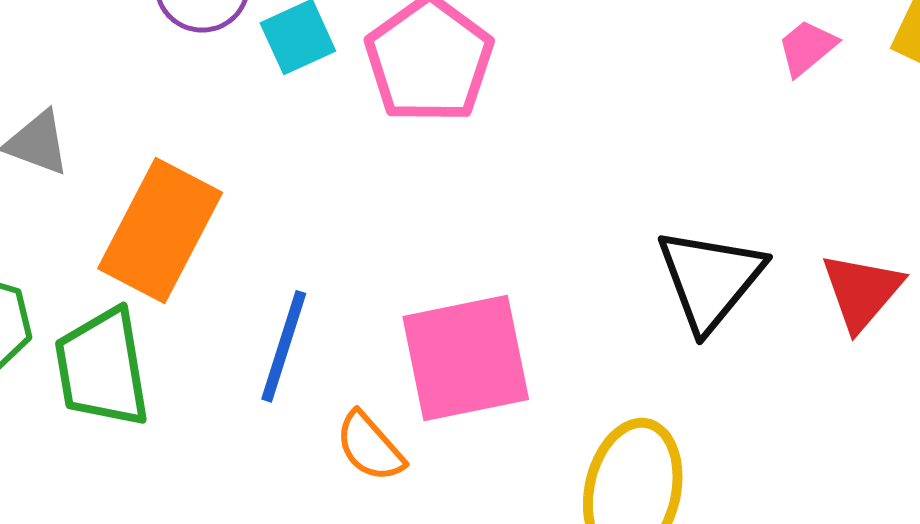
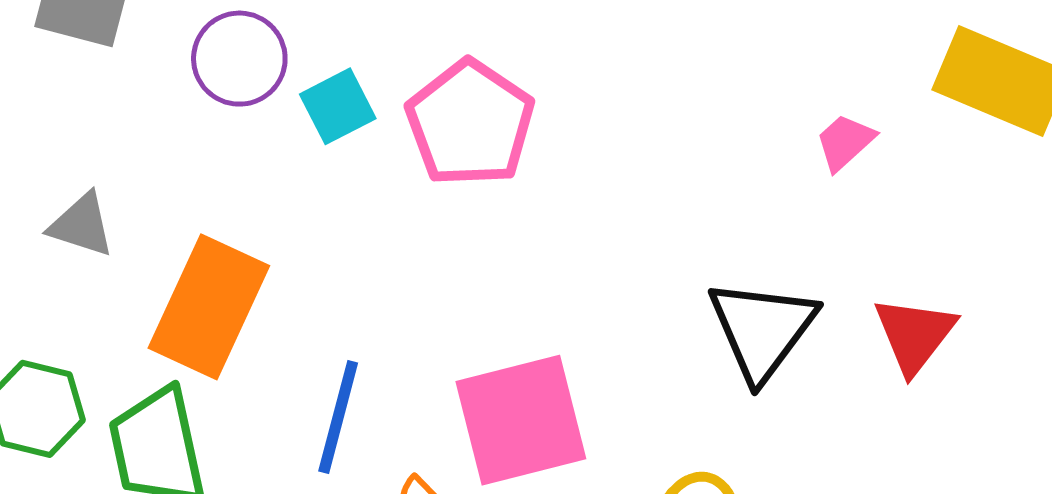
pink trapezoid: (807, 48) -> (845, 142), moved

